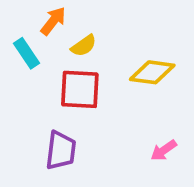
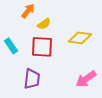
cyan rectangle: (27, 53) -> (11, 46), moved
pink arrow: (164, 150) -> (86, 79), size x1.5

